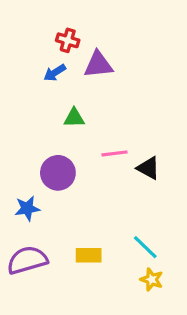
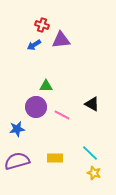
green triangle: (74, 118) -> (46, 86), moved
pink line: (115, 153) -> (62, 115), moved, turned 35

